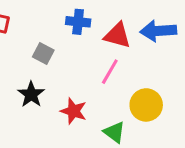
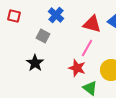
blue cross: (78, 22) -> (56, 15), moved, turned 35
red star: (74, 111) -> (77, 68), moved

